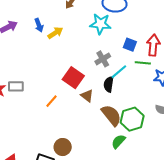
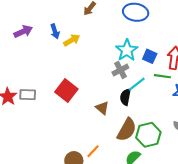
cyan star: (100, 24) -> (127, 50), moved, turned 30
red square: (73, 78) -> (66, 90), moved
orange line: (52, 101) -> (93, 151), moved
brown semicircle: (111, 115) -> (127, 130), turned 65

